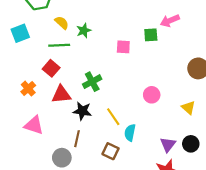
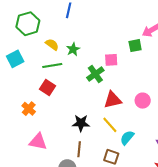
green cross: (92, 82) -> (95, 74), moved
red triangle: (61, 94) -> (113, 100), moved
cyan semicircle: (130, 133) -> (127, 138), turned 35

